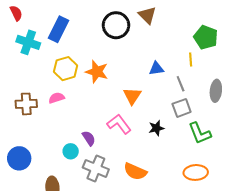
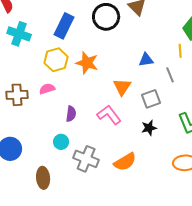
blue rectangle: (59, 29) -> (64, 26), moved
gray square: (182, 108) -> (151, 99), moved
black star: (156, 128) -> (149, 128), moved
purple semicircle: (89, 138) -> (71, 114), moved, turned 42
orange semicircle: (135, 171) -> (125, 162), turned -55

